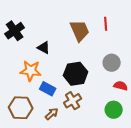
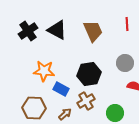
red line: (106, 24) -> (127, 24), moved
black triangle: (44, 48) -> (57, 30), moved, size x1.5
green circle: (114, 110) -> (115, 113), moved

